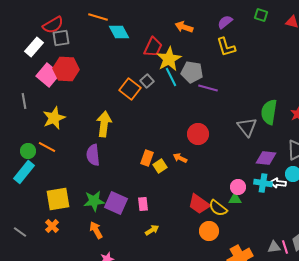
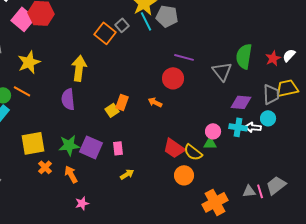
purple line: (208, 88) -> (184, 57), moved
yellow square: (160, 166) -> (112, 110), moved
orange cross: (52, 226) -> (45, 167), moved

